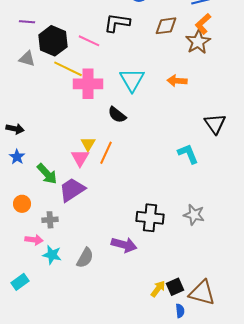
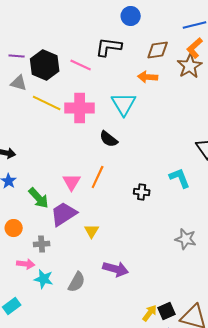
purple line: (27, 22) -> (17, 56), moved
yellow line: (68, 69) -> (47, 103), moved
orange arrow: (177, 81) -> (148, 77), moved
yellow triangle: (88, 144) -> (92, 231), moved
black cross: (150, 218) -> (142, 192), moved, size x0.6

